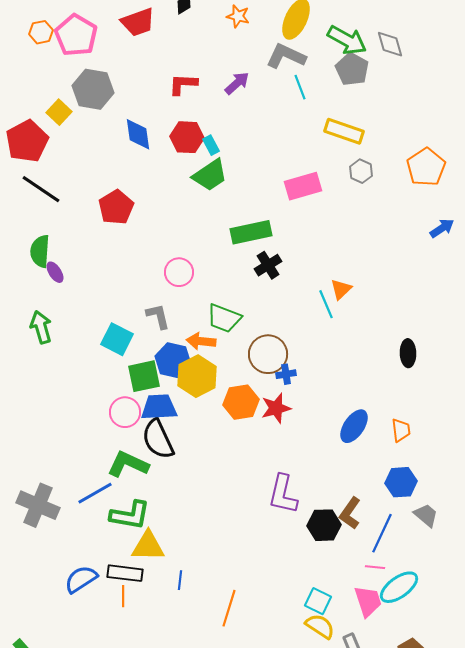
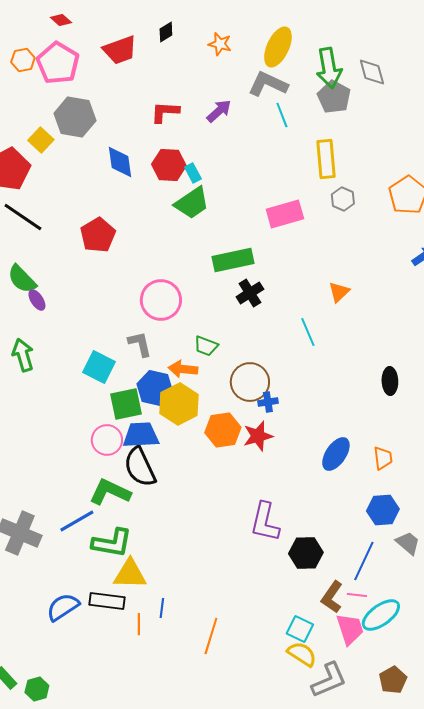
green arrow: (347, 40) -> (329, 68), turned 51
yellow rectangle: (344, 131) -> (326, 159), turned 66
green semicircle: (40, 251) -> (22, 279), turned -48
pink circle: (179, 272) -> (161, 300), size x1.4
orange triangle: (341, 289) -> (339, 292), moved
green trapezoid: (224, 318) -> (206, 346), size x0.7
brown L-shape: (350, 513) -> (332, 597), moved
orange line: (123, 596) -> (139, 624), moved

